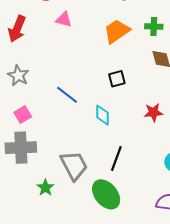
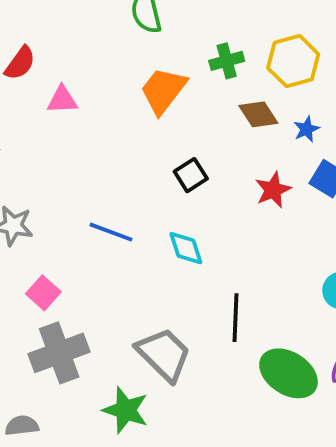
red star: (153, 112) -> (273, 190), moved
green star: (45, 188) -> (126, 410), size x1.4
green ellipse: (106, 194) -> (288, 373), moved

